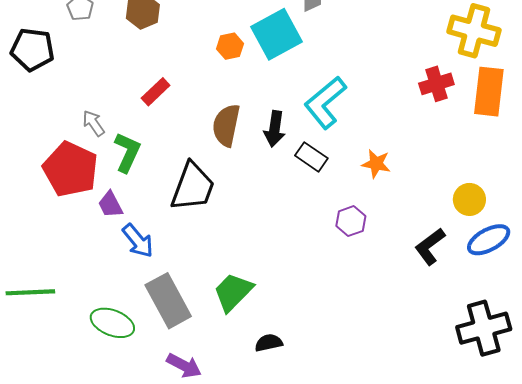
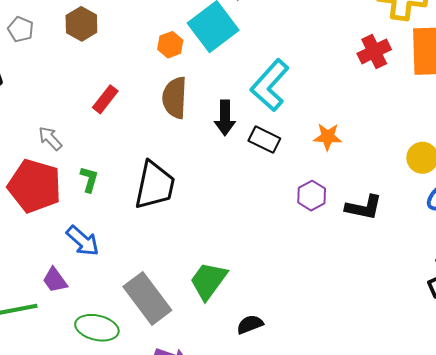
brown semicircle: (226, 125) -> (175, 98), moved
green L-shape: (127, 152) -> (89, 179), moved, size x0.7
purple trapezoid: (110, 205) -> (55, 280), moved
blue arrow: (138, 241) -> (83, 241), moved
black L-shape: (430, 246) -> (364, 207), moved, turned -123

